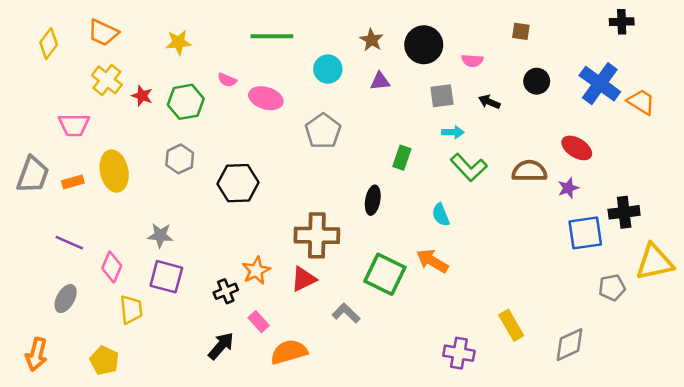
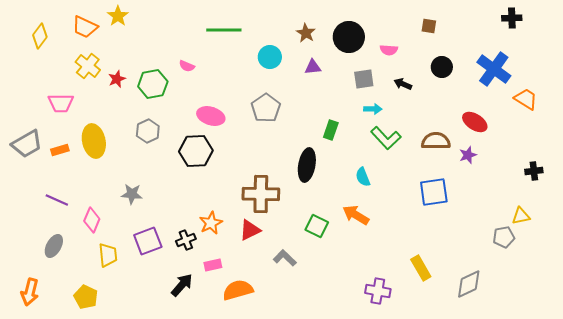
yellow star: (178, 42) -> (118, 16), moved, turned -30
red star: (142, 96) -> (117, 79), turned 30
pink ellipse: (266, 98) -> (211, 116), moved
orange trapezoid: (641, 102) -> (526, 99), moved
gray trapezoid: (33, 175) -> (27, 144), turned 40
black ellipse: (373, 200) -> (307, 165), size x1.4
black cross: (624, 212) -> (534, 171), moved, size x0.7
blue square: (585, 233) -> (434, 192), moved
yellow triangle: (654, 262) -> (521, 216), moved, size x0.6
green square: (385, 274) -> (317, 226), size x0.7
purple square: (166, 277) -> (148, 241), moved, turned -36
pink rectangle: (259, 322) -> (213, 265), turned -60

